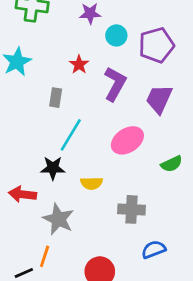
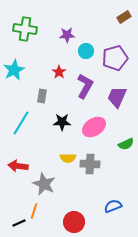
cyan line: (71, 135) -> (21, 123), moved
black star: (53, 168) -> (62, 122), moved
gray cross: (132, 209) -> (90, 164), moved

